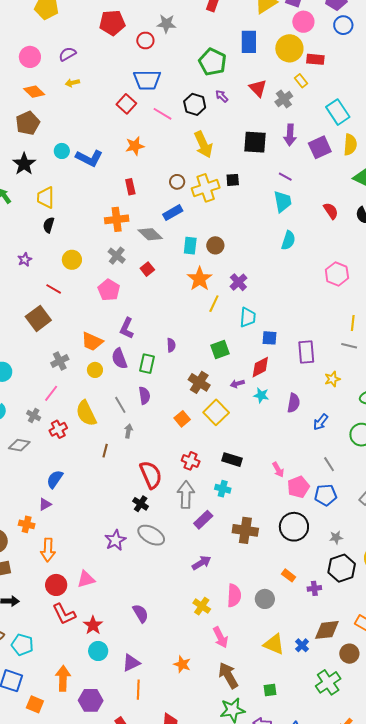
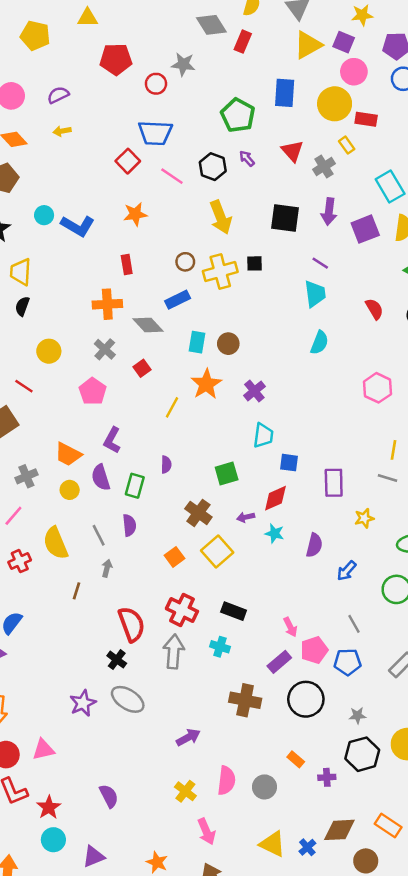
yellow line: (214, 304) -> (172, 407), moved
red cross: (191, 461) -> (182, 610), size x1.4
purple rectangle: (203, 520) -> (279, 662), moved

